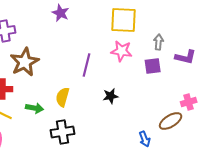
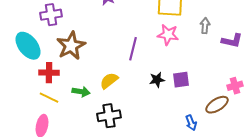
purple square: (153, 66) -> (181, 80), moved
yellow semicircle: (63, 97) -> (109, 81), turned 36

